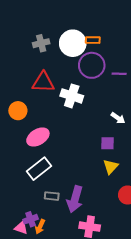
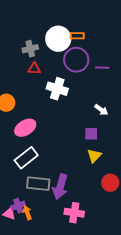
gray cross: (41, 43) -> (30, 49), moved
red triangle: (43, 82) -> (34, 69), moved, size x0.6
gray rectangle: (52, 196) -> (38, 184), size x1.6
orange arrow: (40, 227) -> (27, 213), turned 136

